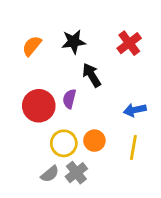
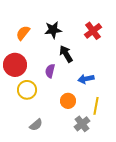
red circle: (39, 106) -> (15, 65), moved
blue arrow: (135, 110) -> (86, 79), moved
yellow circle: (64, 143) -> (27, 90), moved
gray cross: (76, 173) -> (82, 124), moved

